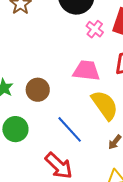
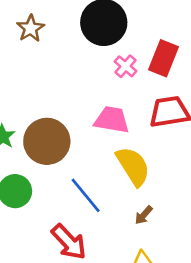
brown circle: (38, 90) -> (47, 141), size x1.5

